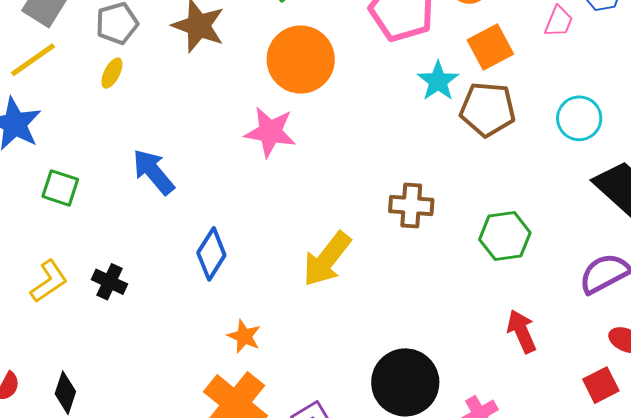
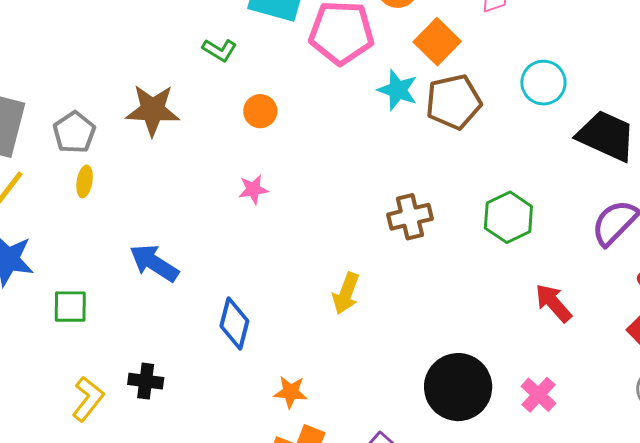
orange circle: (301, 59) -> (260, 111), size x0.5
pink star: (270, 132) -> (253, 189), size x0.6
yellow arrow: (327, 259) -> (346, 293), size x0.7

